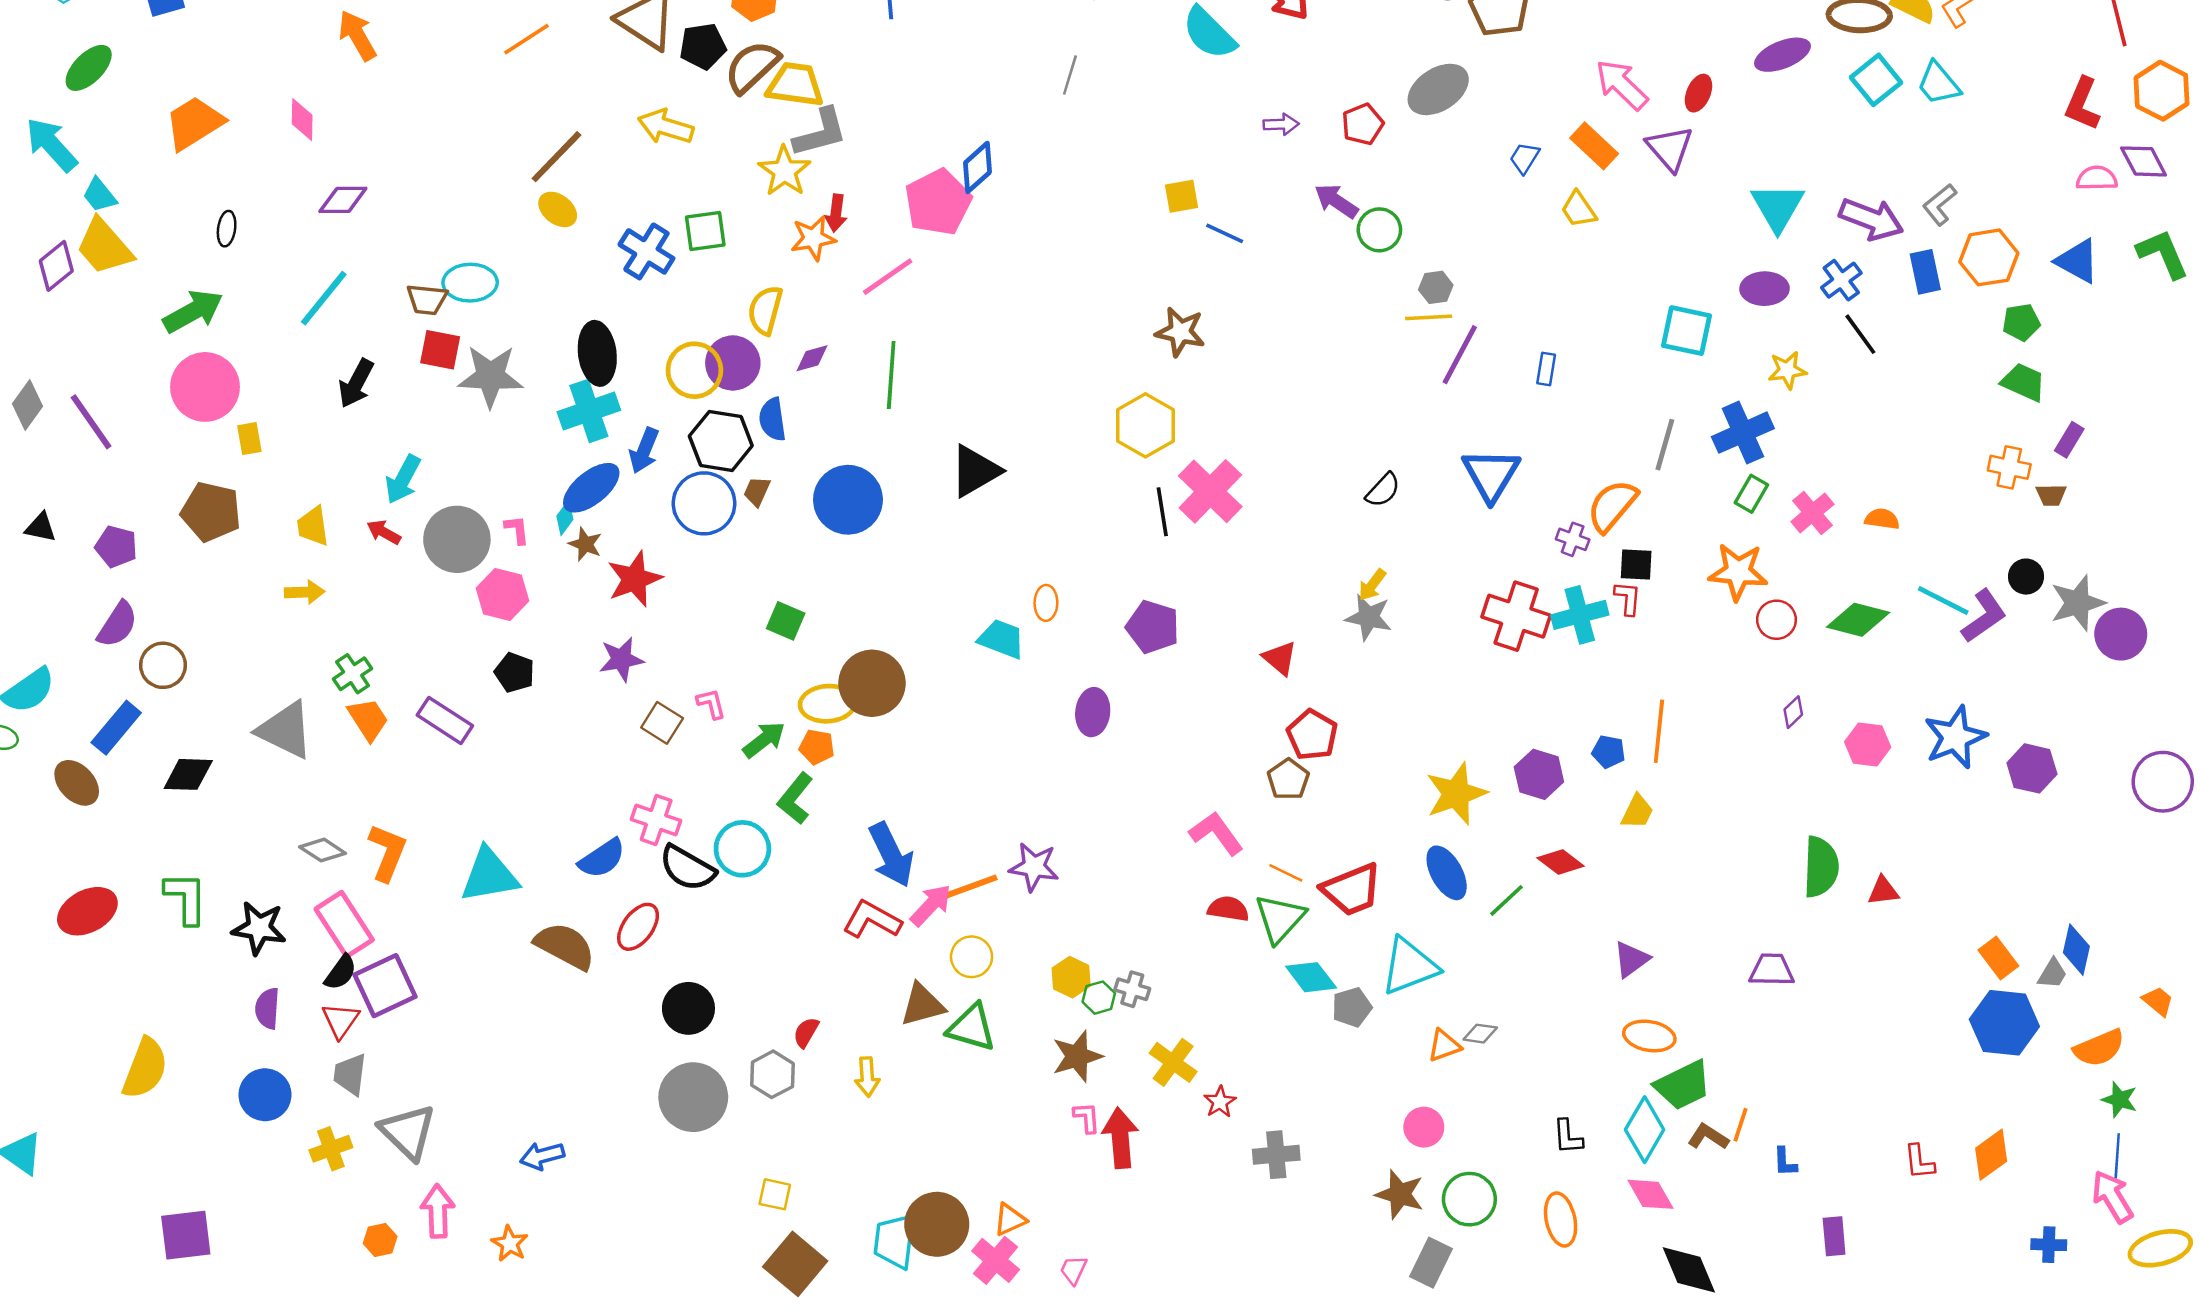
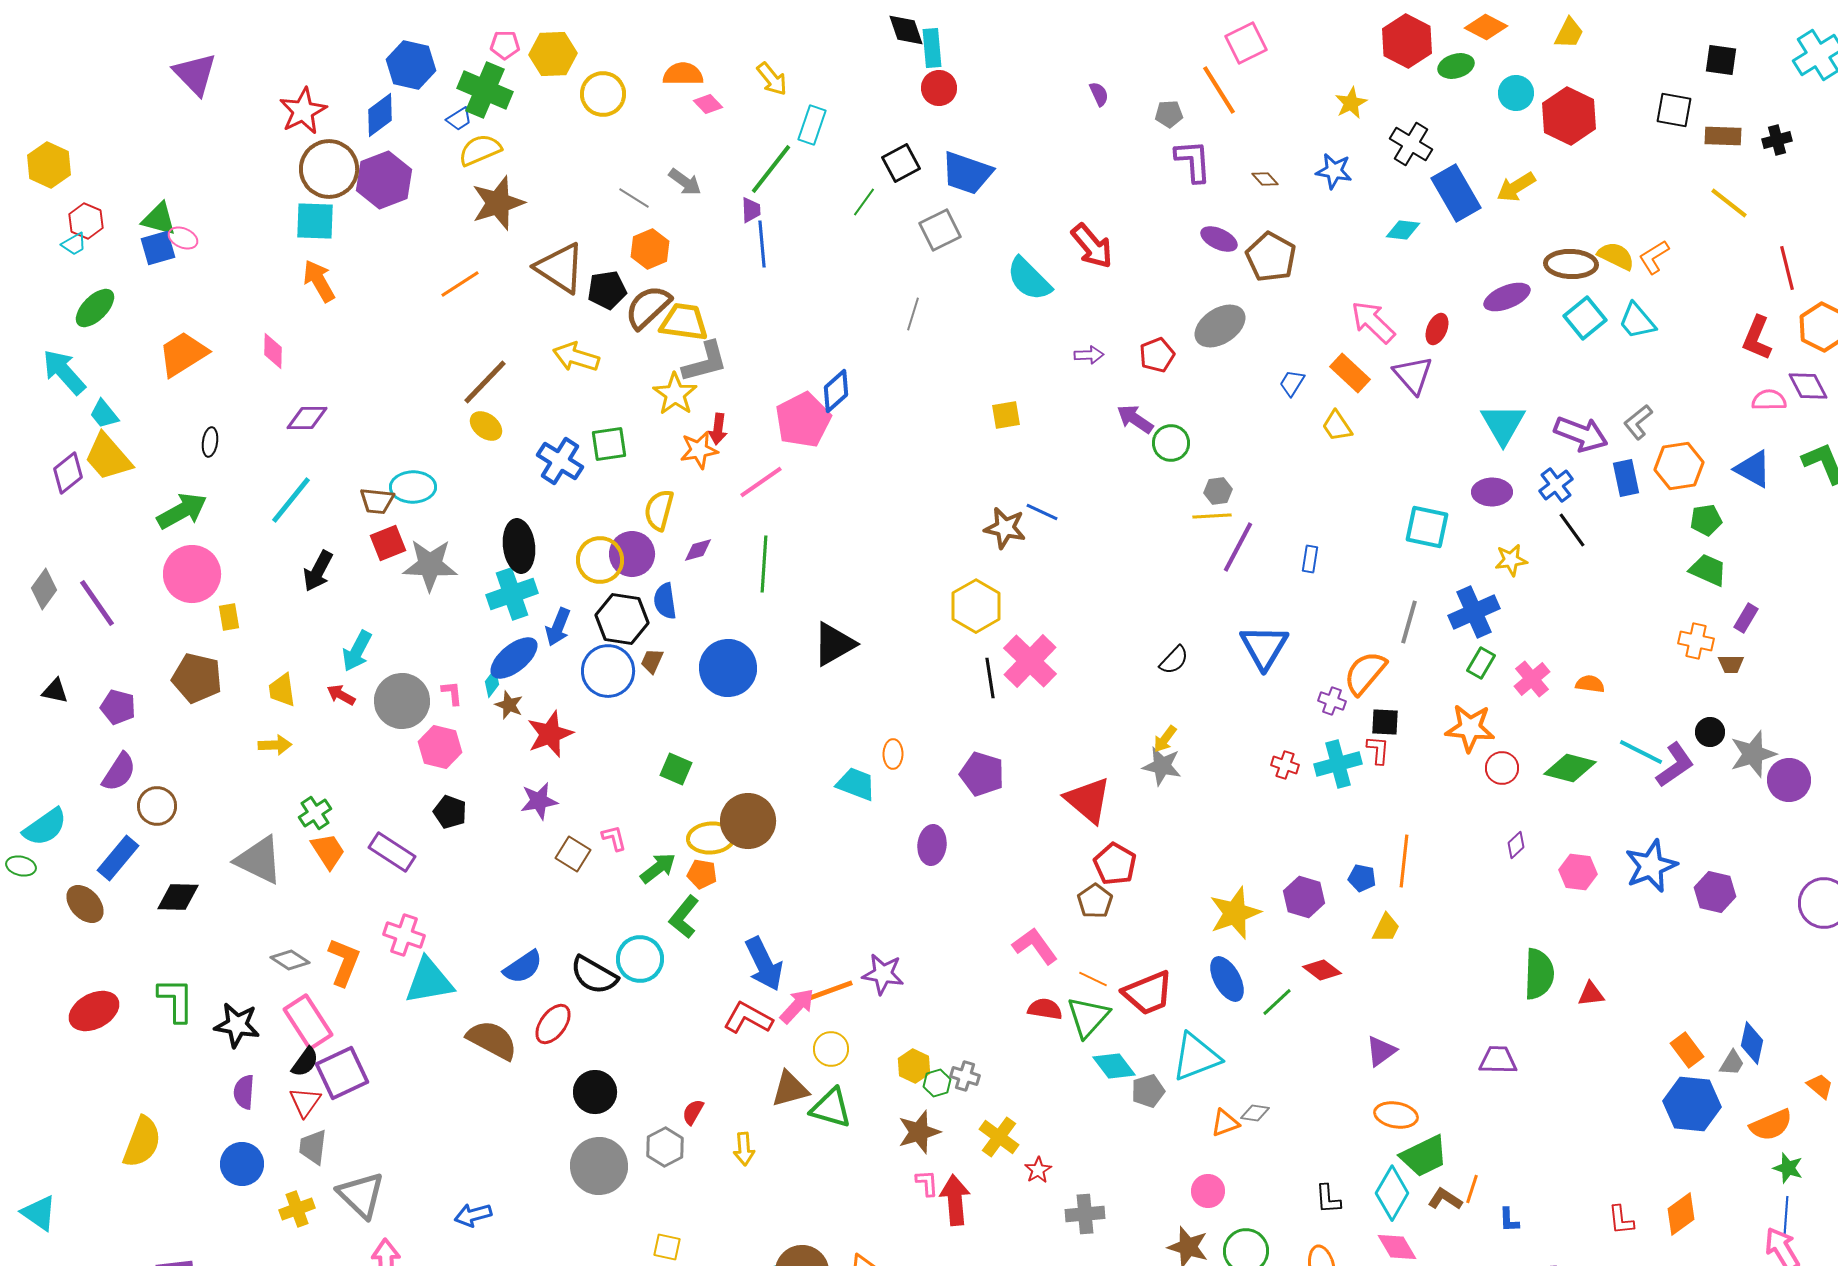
blue line: (1225, 233) -> (1042, 512), moved
red square: (440, 350) -> (388, 543), turned -33
red cross: (1516, 616) -> (1285, 765), size x0.5
red triangle: (1280, 658) -> (1088, 800), size x1.6
pink cross: (656, 820) -> (404, 935), moved

